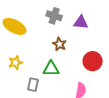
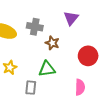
gray cross: (54, 16) -> (35, 27), moved
purple triangle: (81, 22) -> (71, 18), turned -49

